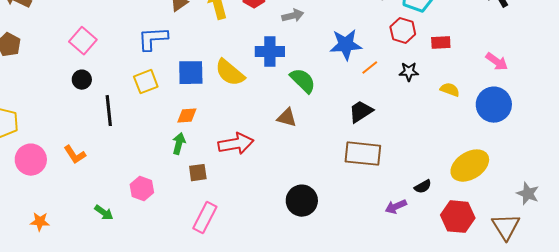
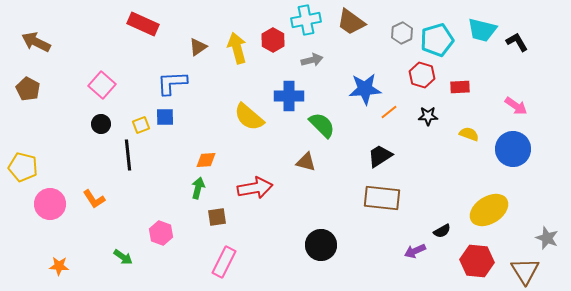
blue square: (191, 73) -> (165, 117), moved, size x0.7
yellow square: (146, 82) -> (141, 125), moved, size x0.7

